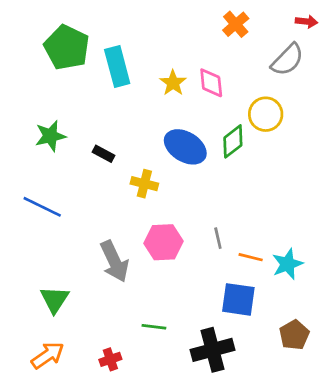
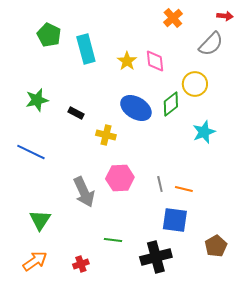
green pentagon: (67, 47) -> (49, 35), size x0.7
gray line: (218, 238) -> (160, 184), moved
cyan star: (287, 264) -> (204, 132), moved

